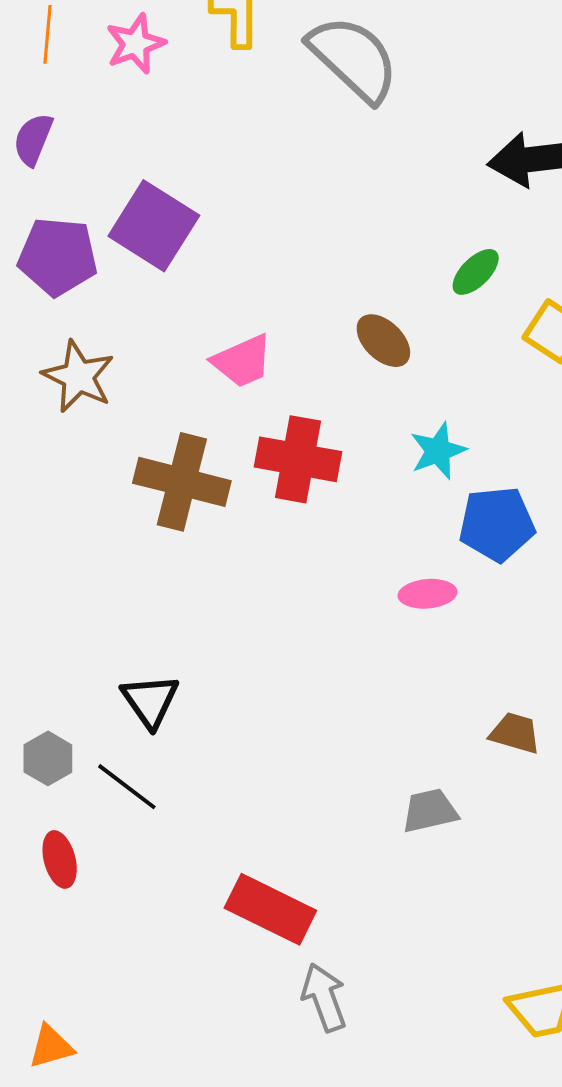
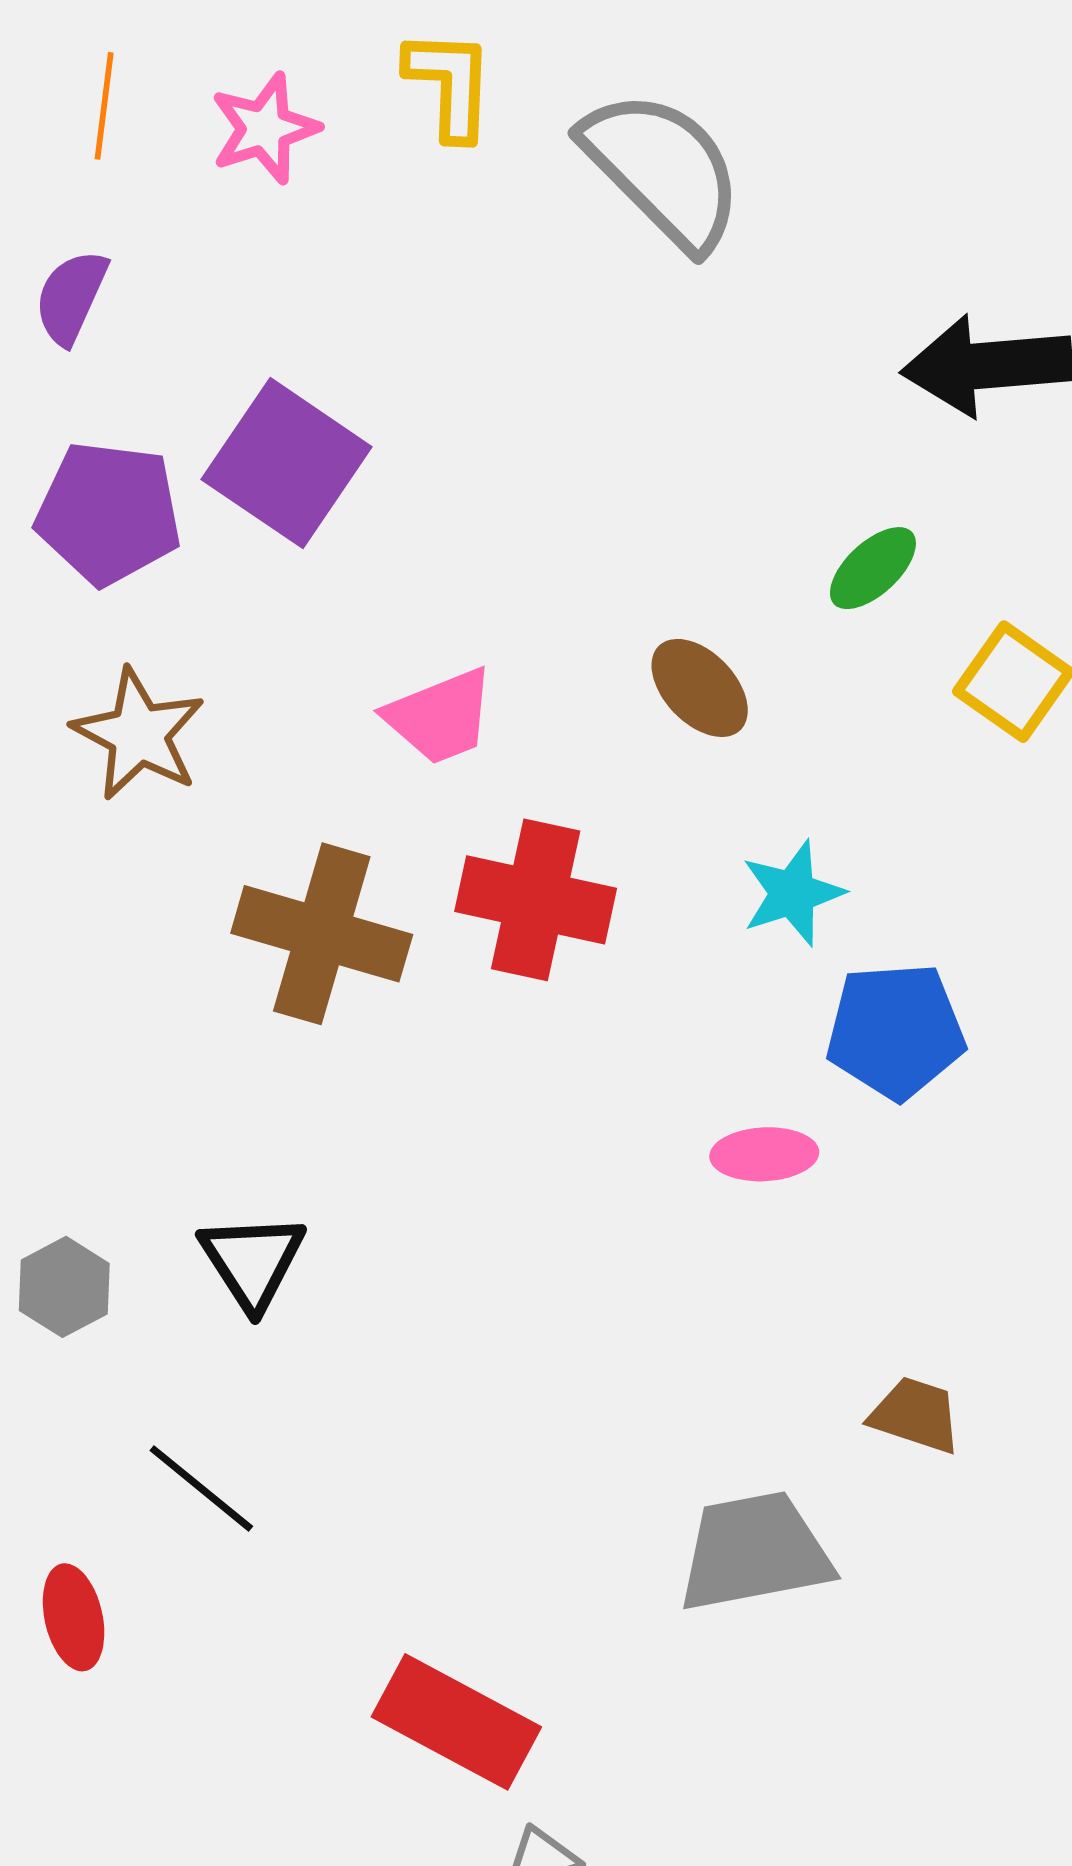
black triangle: (150, 701) -> (252, 1261), moved
gray hexagon: (48, 758) -> (64, 1287), moved
gray trapezoid: (430, 811) -> (754, 1552), size x1.5

